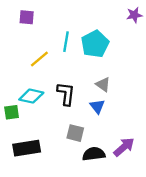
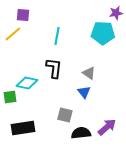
cyan pentagon: (95, 44) -> (103, 33), moved, turned 30
yellow line: (39, 59) -> (13, 34), moved
black L-shape: (66, 94) -> (54, 68), moved

